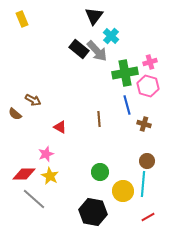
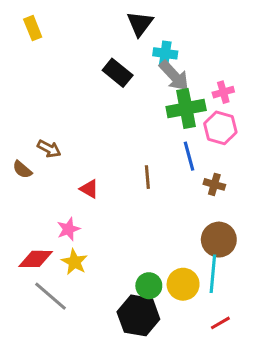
cyan cross: (111, 36) -> (165, 53), turned -35
gray arrow: (97, 51) -> (174, 76), moved
brown circle: (147, 161) -> (219, 240), size x1.5
green circle: (100, 172) -> (149, 286), moved

